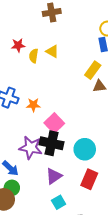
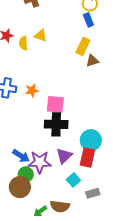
pink square: (54, 123) -> (55, 104), turned -30
purple star: (31, 148) -> (40, 162), moved
cyan circle: (85, 149) -> (91, 140), moved
red rectangle: (89, 179) -> (87, 158), moved

